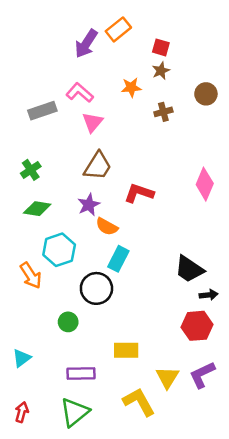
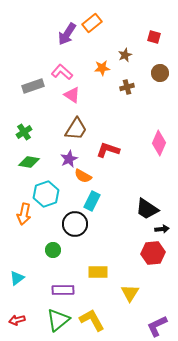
red square: (161, 47) -> (154, 37), moved
pink triangle: (93, 122) -> (72, 95), turned -36
orange arrow: (31, 276) -> (24, 214), turned 45
purple L-shape: (202, 375) -> (157, 326), moved
yellow L-shape: (139, 402) -> (92, 320), moved
red arrow: (22, 412) -> (17, 320), turned -119

